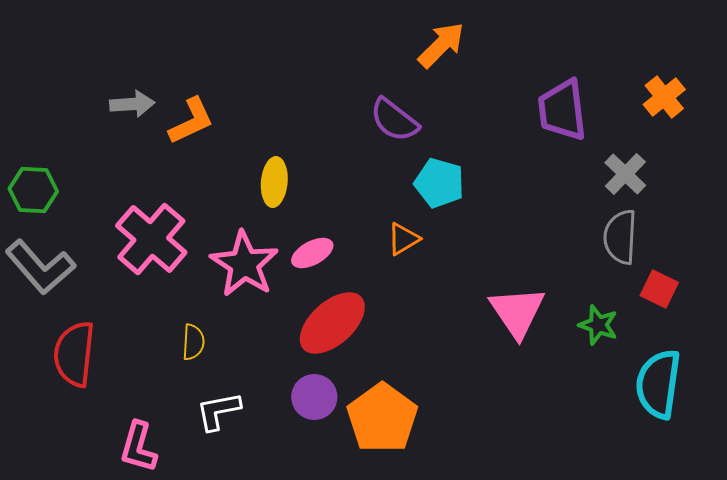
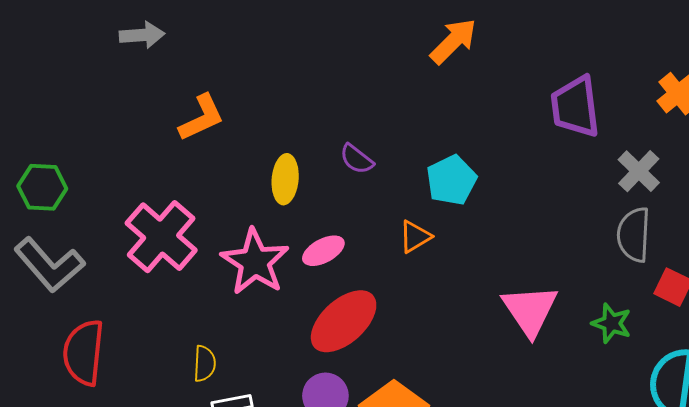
gray arrow: (132, 104) -> (142, 35), moved
purple semicircle: (394, 120) -> (357, 159), moved, size x0.7
cyan pentagon: (439, 183) -> (451, 180), turned 30
yellow semicircle: (193, 342) -> (205, 364), moved

